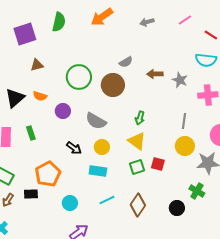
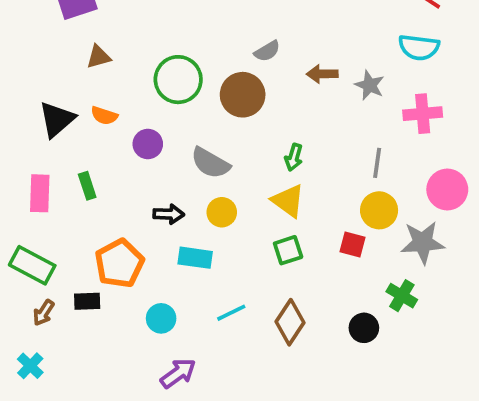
black arrow: (74, 148) -> (169, 214), turned -35
red square: (158, 164) -> (353, 244), moved
cyan rectangle: (98, 171) -> (195, 258), moved

